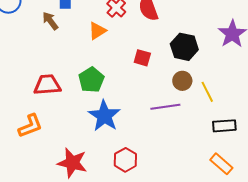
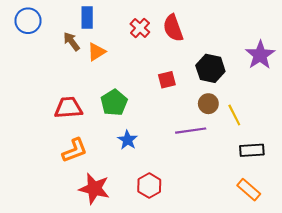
orange triangle: (97, 31) -> (96, 52), moved
red square: (142, 58) -> (167, 80), turned -30
blue star: (104, 116) -> (127, 140), size x0.6
orange L-shape: (30, 126) -> (75, 150), moved

